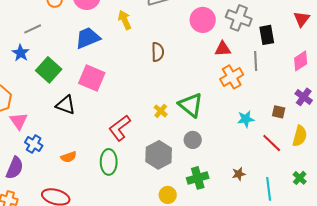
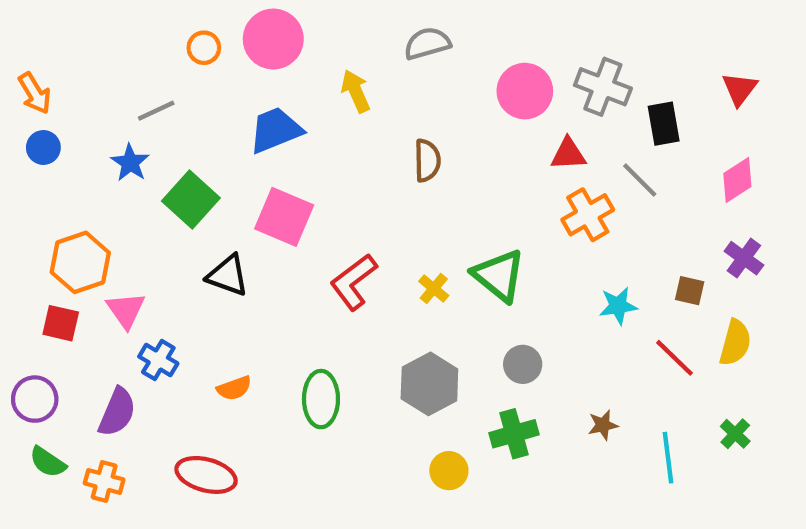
gray line: (256, 61) -> (640, 180), turned -42
red L-shape: (120, 128) -> (354, 282), moved
gray circle: (193, 140) -> (523, 364), moved

